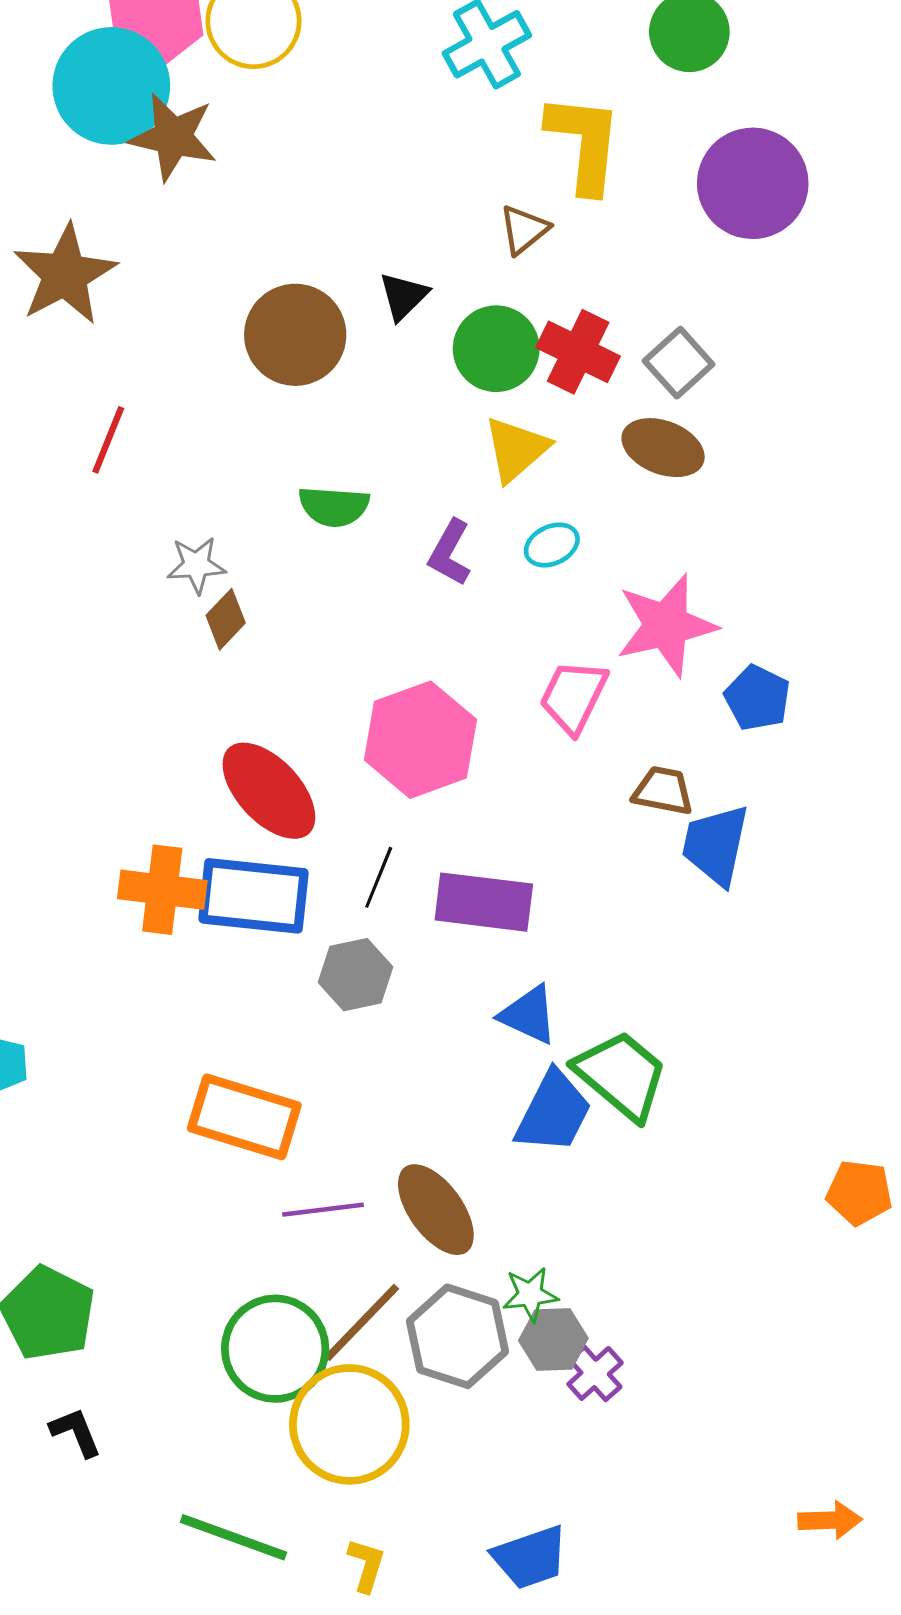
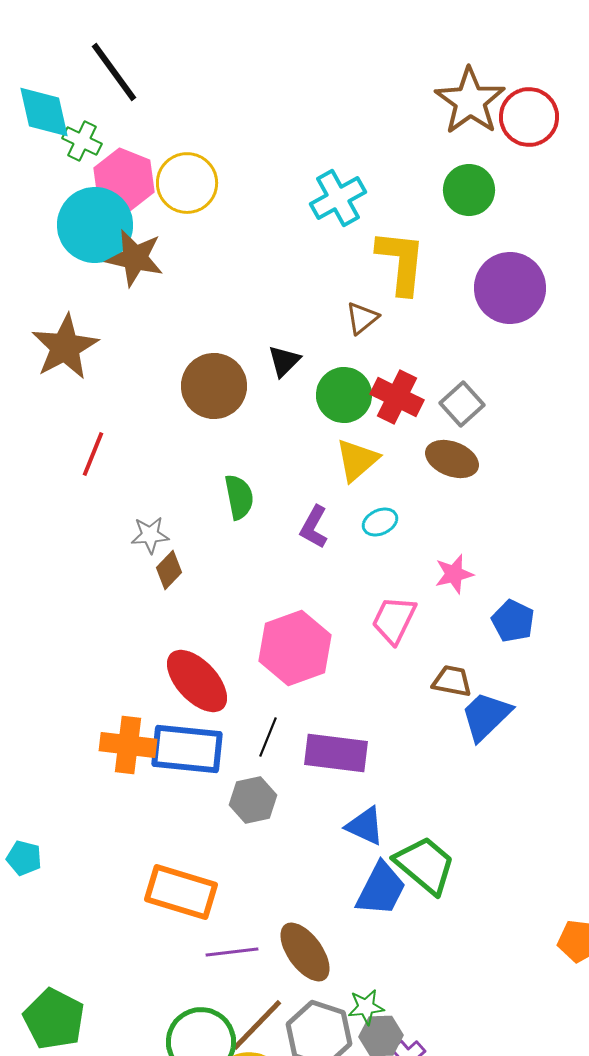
green semicircle: (334, 506) -> (239, 497), turned -105
pink star: (666, 625) -> (454, 574), size x0.6
blue trapezoid: (716, 845) -> (486, 716), turned 34

